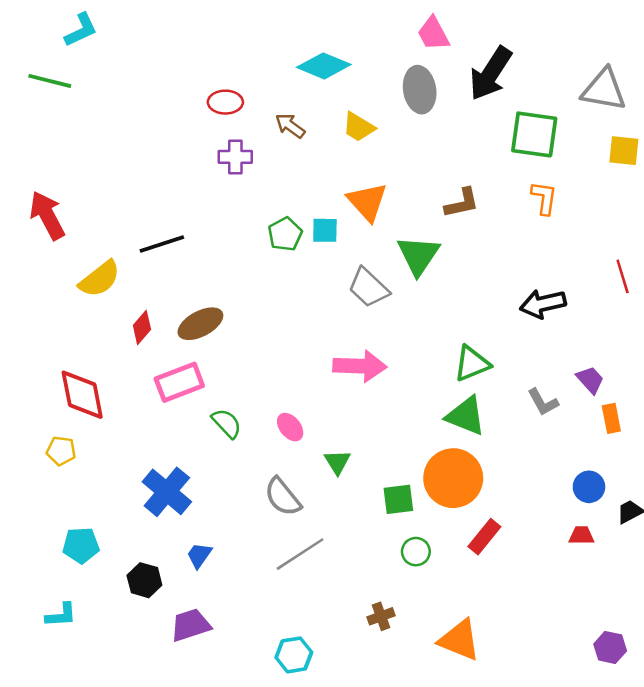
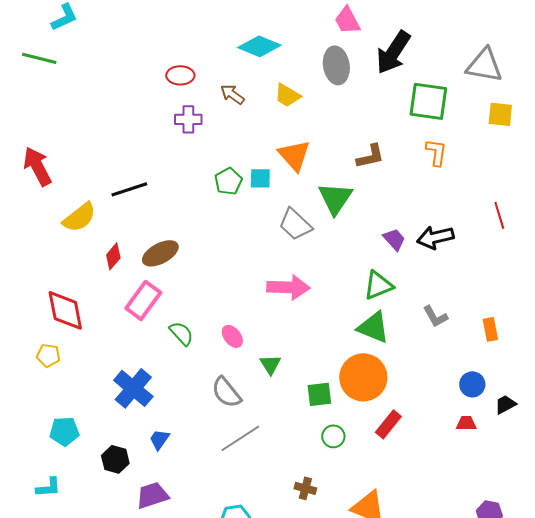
purple trapezoid: (590, 380) -> (394, 239), moved
pink rectangle: (179, 382) -> (143, 300), turned -33
brown cross: (381, 616) -> (305, 488), turned 35

